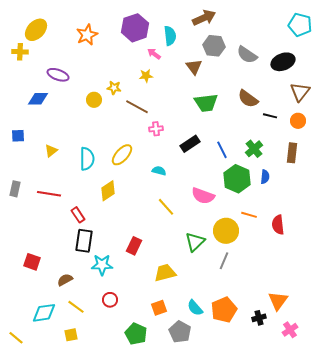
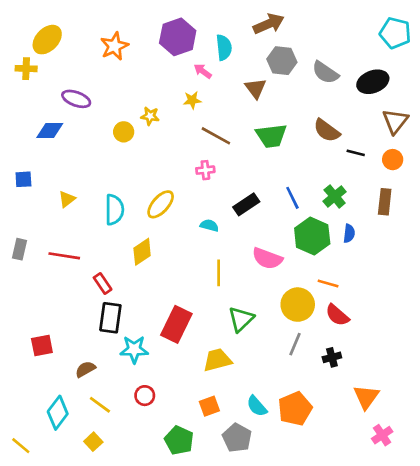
brown line: (137, 107) -> (216, 136), moved
black rectangle: (190, 144) -> (246, 204), moved
yellow line: (166, 207) -> (219, 273), turned 42
red semicircle: (278, 225) -> (337, 315), moved, turned -42
green triangle: (195, 242) -> (241, 319), moved
red rectangle: (134, 246) -> (176, 324), size x1.5
red square: (32, 262) -> (42, 345), turned -30
cyan diamond: (44, 313) -> (58, 413), turned -45
black cross: (259, 318) -> (332, 357), moved
yellow square: (71, 335) -> (93, 442), turned -32

